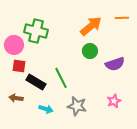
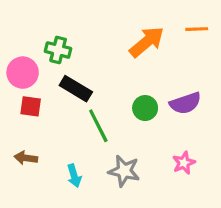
green cross: (36, 31) -> (58, 50), size x0.7
green circle: (90, 51) -> (145, 108), moved
black rectangle: (36, 82) -> (76, 89), moved
cyan arrow: (46, 109) -> (74, 176), turned 56

